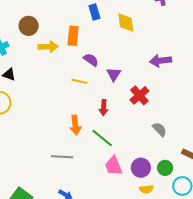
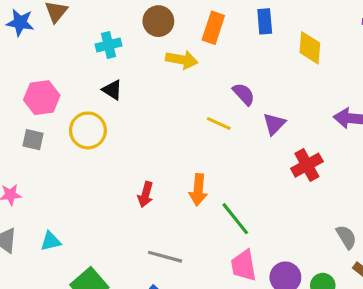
orange rectangle: (73, 36) -> (213, 28), moved
red arrow: (104, 108) -> (145, 194), moved
gray semicircle: (160, 129) -> (346, 237), moved
gray line: (62, 157) -> (165, 257), moved

